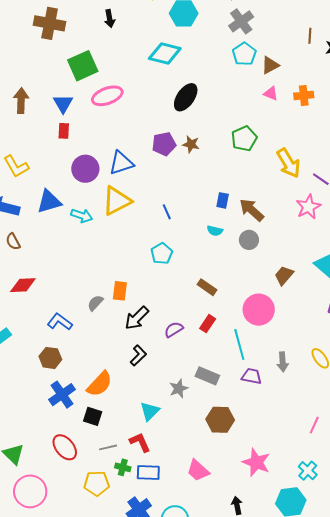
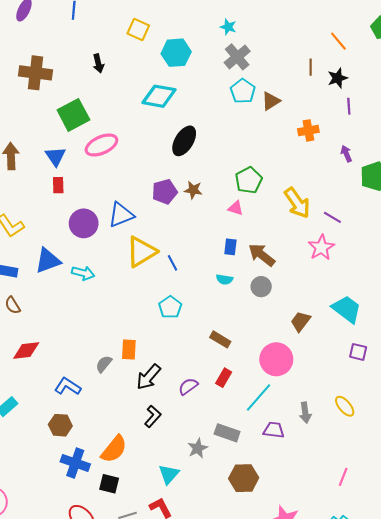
pink triangle: (271, 93) -> (236, 208), moved
yellow triangle: (117, 201) -> (141, 252), moved
cyan line: (239, 345) -> (258, 397), turned 60
blue cross: (62, 395) -> (75, 463), turned -32

